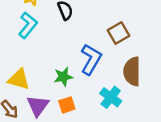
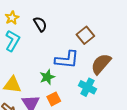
blue L-shape: (91, 59) -> (67, 60), turned 75
brown semicircle: (132, 71) -> (101, 64), turned 50

